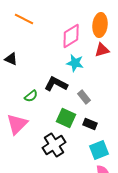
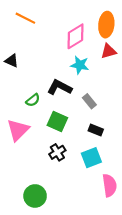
green square: (66, 118) -> (57, 121), moved
black cross: (54, 145) -> (57, 152), size x0.7
cyan square: (99, 150) -> (91, 158), moved

